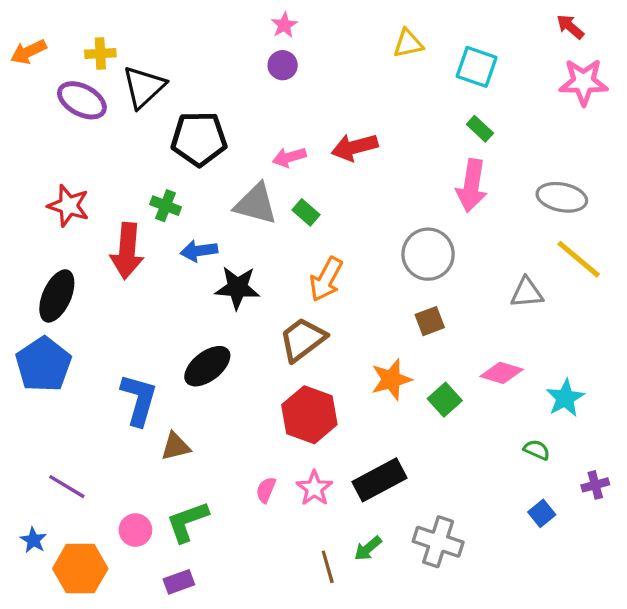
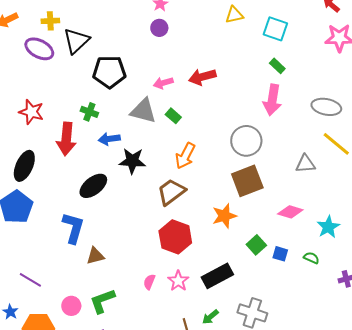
brown square: (430, 321) -> (247, 181), size x1.8
black ellipse: (207, 366) -> (93, 186), moved
green square: (445, 400) -> (256, 245), moved
blue square: (542, 513) -> (280, 254), moved, turned -35

